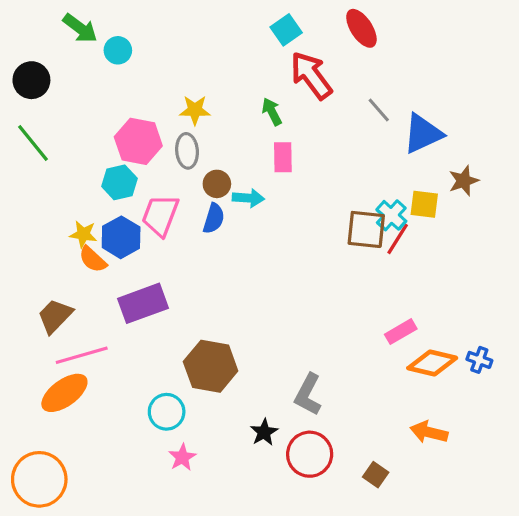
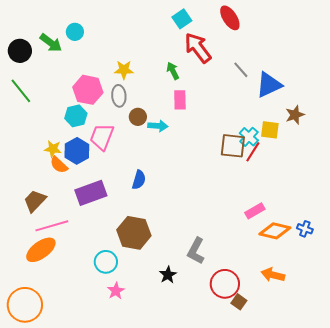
green arrow: (80, 28) -> (51, 43), moved
blue semicircle: (214, 218) -> (139, 180), moved
red circle: (310, 454) -> (225, 284), moved

